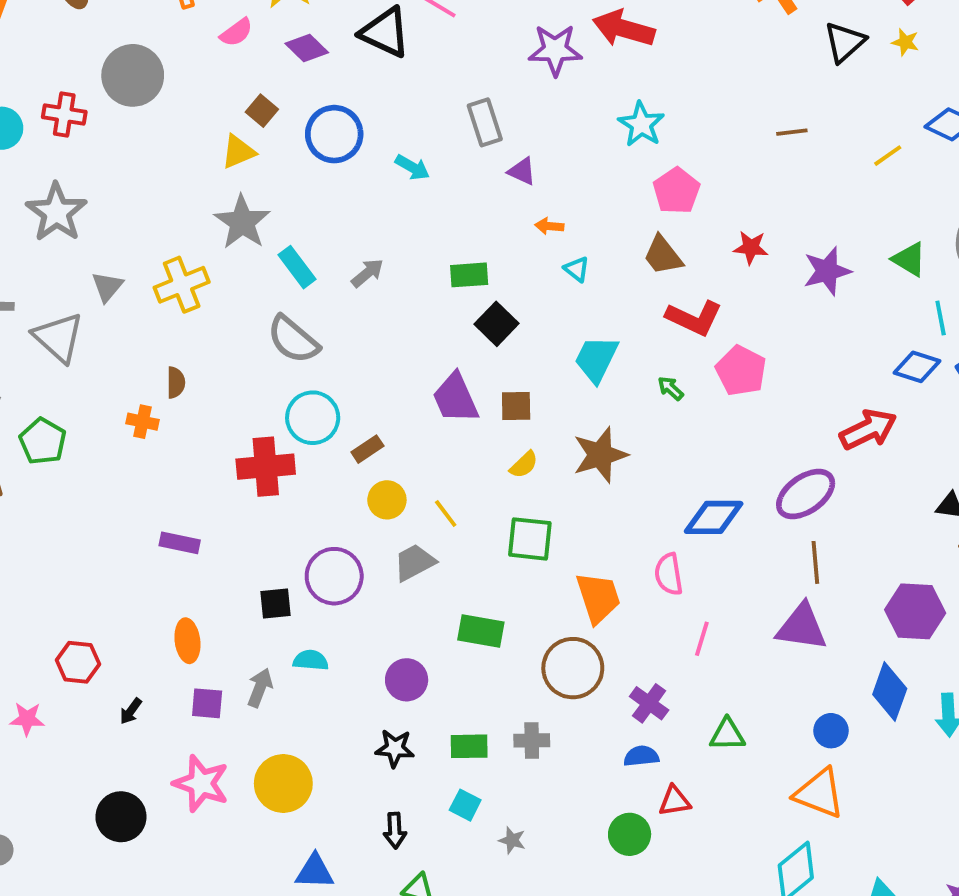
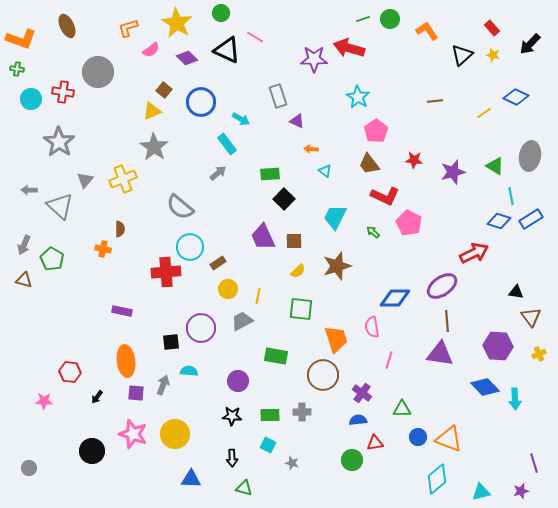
cyan rectangle: (297, 267) -> (227, 144), moved
yellow line: (446, 514) -> (258, 296), turned 49
orange ellipse: (187, 641) -> (126, 361), size x1.4
blue diamond: (890, 692) -> (485, 387), turned -64
blue circle: (831, 731) -> (418, 437), moved

